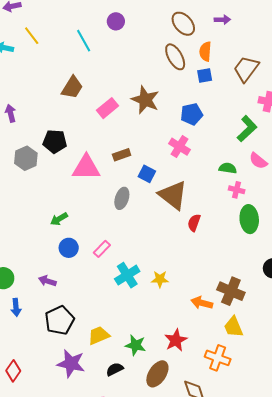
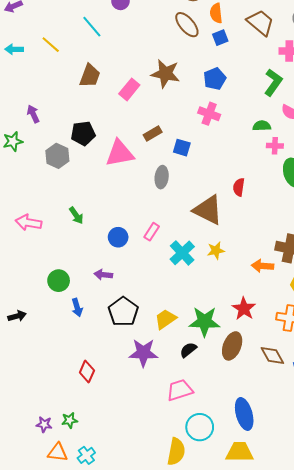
yellow line: (32, 36) -> (51, 45), moved
brown trapezoid: (246, 69) -> (260, 23), turned 104
brown triangle: (173, 195) -> (208, 210), moved
green arrow: (59, 219) -> (76, 215), moved, turned -84
green star: (136, 345) -> (204, 322), size x1.4

